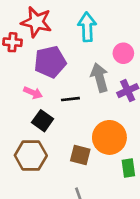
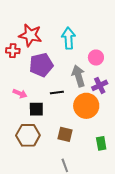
pink arrow: (33, 93) -> (20, 94), moved
black square: (43, 121) -> (36, 109), turned -35
orange circle: (109, 137) -> (86, 106), moved

